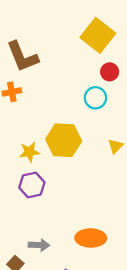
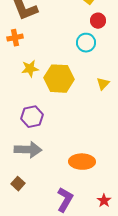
yellow star: (29, 152) -> (30, 69), moved
gray arrow: (39, 245) -> (28, 150), moved, size x1.5

